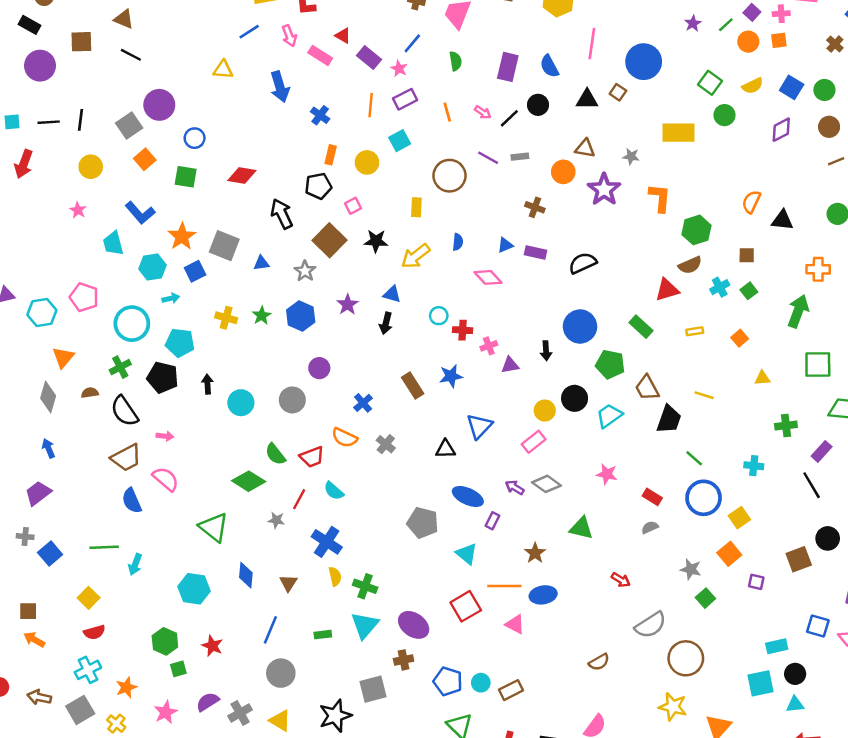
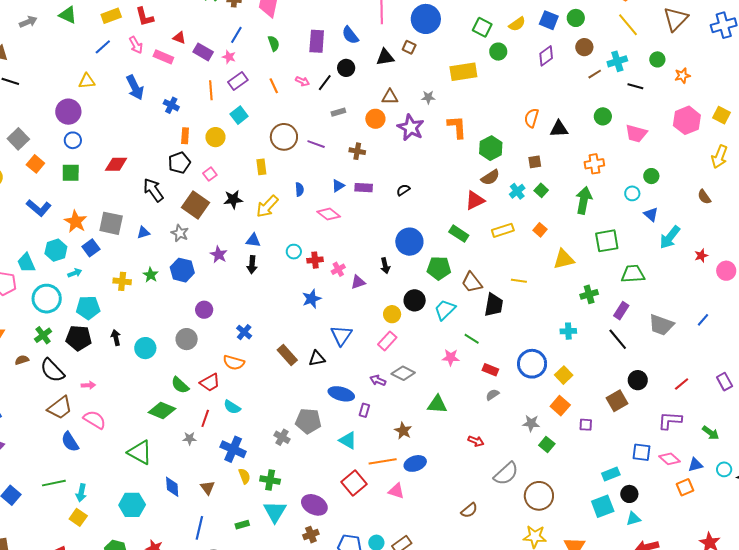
purple circle: (159, 105) -> (68, 112), moved
purple line: (488, 158) -> (316, 144), moved
cyan trapezoid: (113, 243) -> (26, 263), moved
black semicircle: (583, 263) -> (403, 190), size x0.6
yellow rectangle: (695, 331) -> (503, 230), size x1.5
yellow triangle: (762, 378) -> (564, 259), size x1.6
brown rectangle: (413, 385) -> (287, 355), moved
gray cross: (386, 444) -> (282, 437), moved
green line: (694, 458) -> (472, 339), moved
yellow square: (89, 598) -> (78, 517), moved

